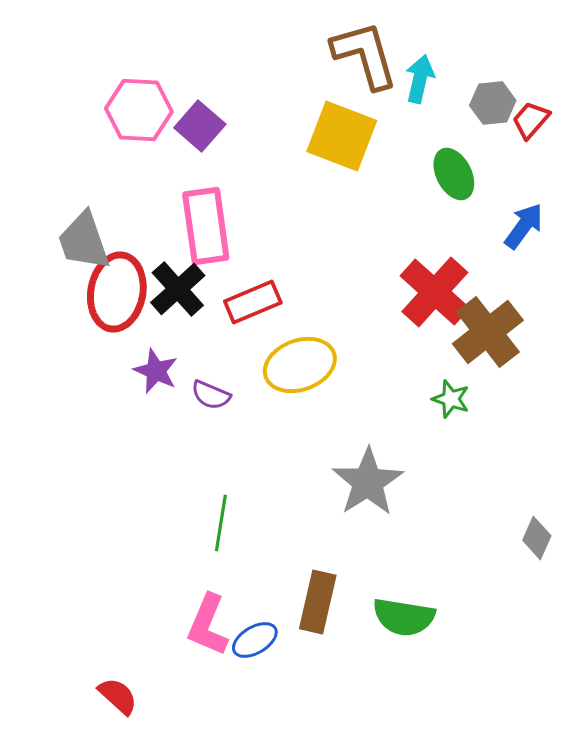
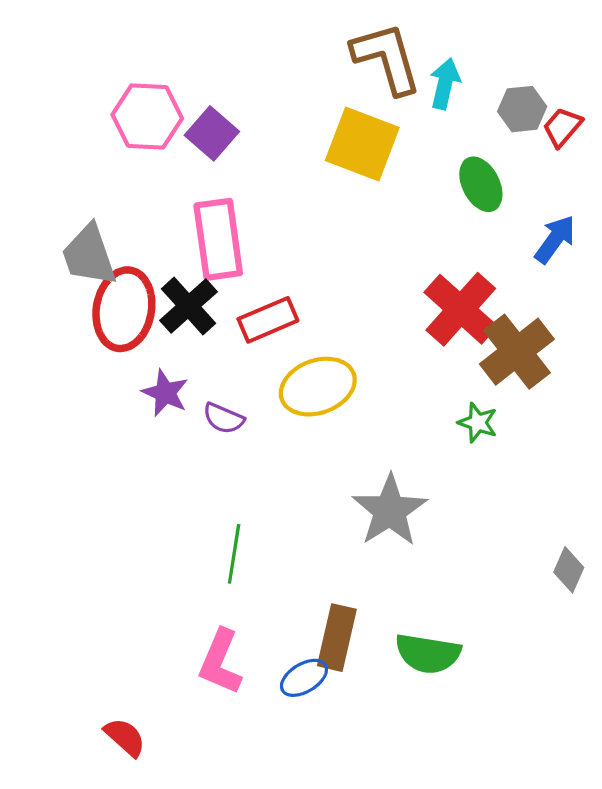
blue ellipse: (255, 640) -> (304, 678), moved

